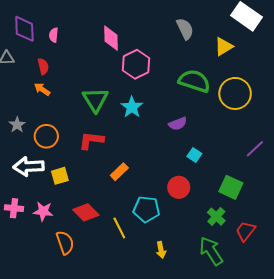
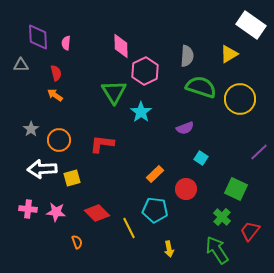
gray semicircle: (185, 29) -> (187, 56), moved, turned 30
green triangle: (95, 100) -> (114, 92), moved
orange rectangle: (119, 172) -> (155, 174), moved
orange semicircle: (65, 243) -> (77, 242), size x0.6

